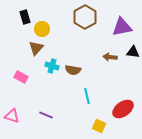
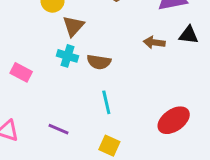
brown triangle: (36, 48) -> (73, 26), moved
cyan line: (87, 96) -> (106, 102), moved
yellow square: (99, 126) -> (109, 146), moved

